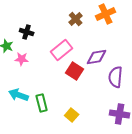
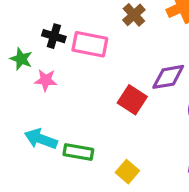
pink rectangle: (62, 50) -> (90, 44), moved, turned 50
green rectangle: (42, 103) -> (78, 152), turned -66

